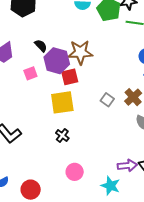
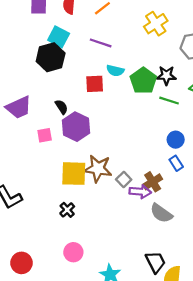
brown star: (80, 52) -> (98, 169), moved
red square: (70, 77) -> (95, 84), moved
purple arrow: (127, 166) -> (140, 192), moved

